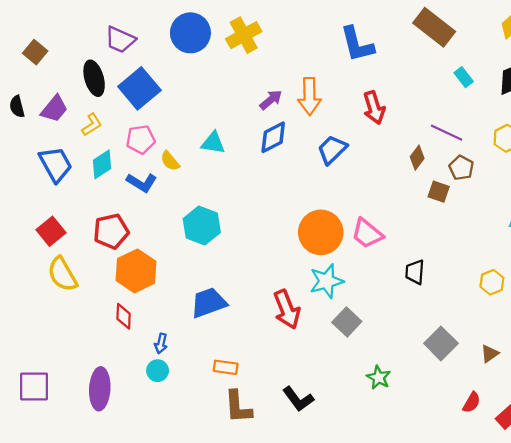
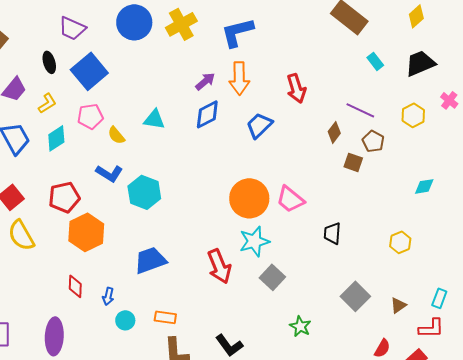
blue L-shape: (357, 44) -> (237, 32), moved, turned 90
black ellipse: (94, 78) -> (49, 62), size x0.7
blue L-shape: (142, 182) -> (109, 173), moved
red diamond: (124, 316) -> (75, 286), moved
cyan circle: (158, 371) -> (125, 320), moved

